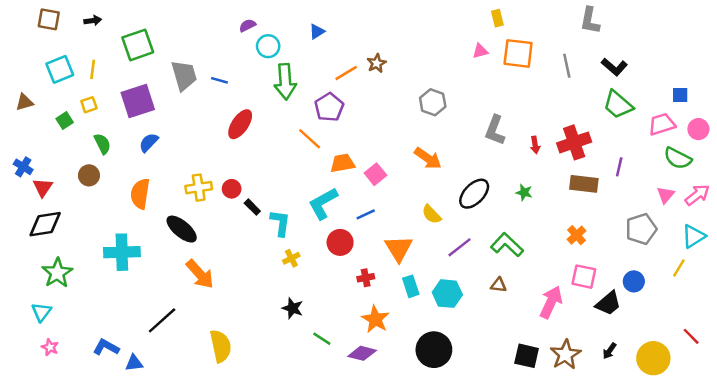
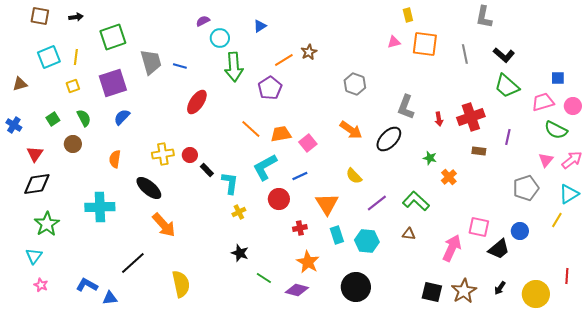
green square: (65, 121) -> (53, 119), moved
orange line: (310, 139) -> (251, 129), moved
blue cross: (23, 167) -> (14, 125), moved
brown rectangle: (584, 184) -> (479, 151), size x0.6
orange semicircle: (140, 194) -> (115, 159), size x0.7
black ellipse: (474, 194) -> (389, 139), moved
orange cross: (577, 235) -> (449, 177), moved
red line: (691, 336) -> (567, 276), turned 49

